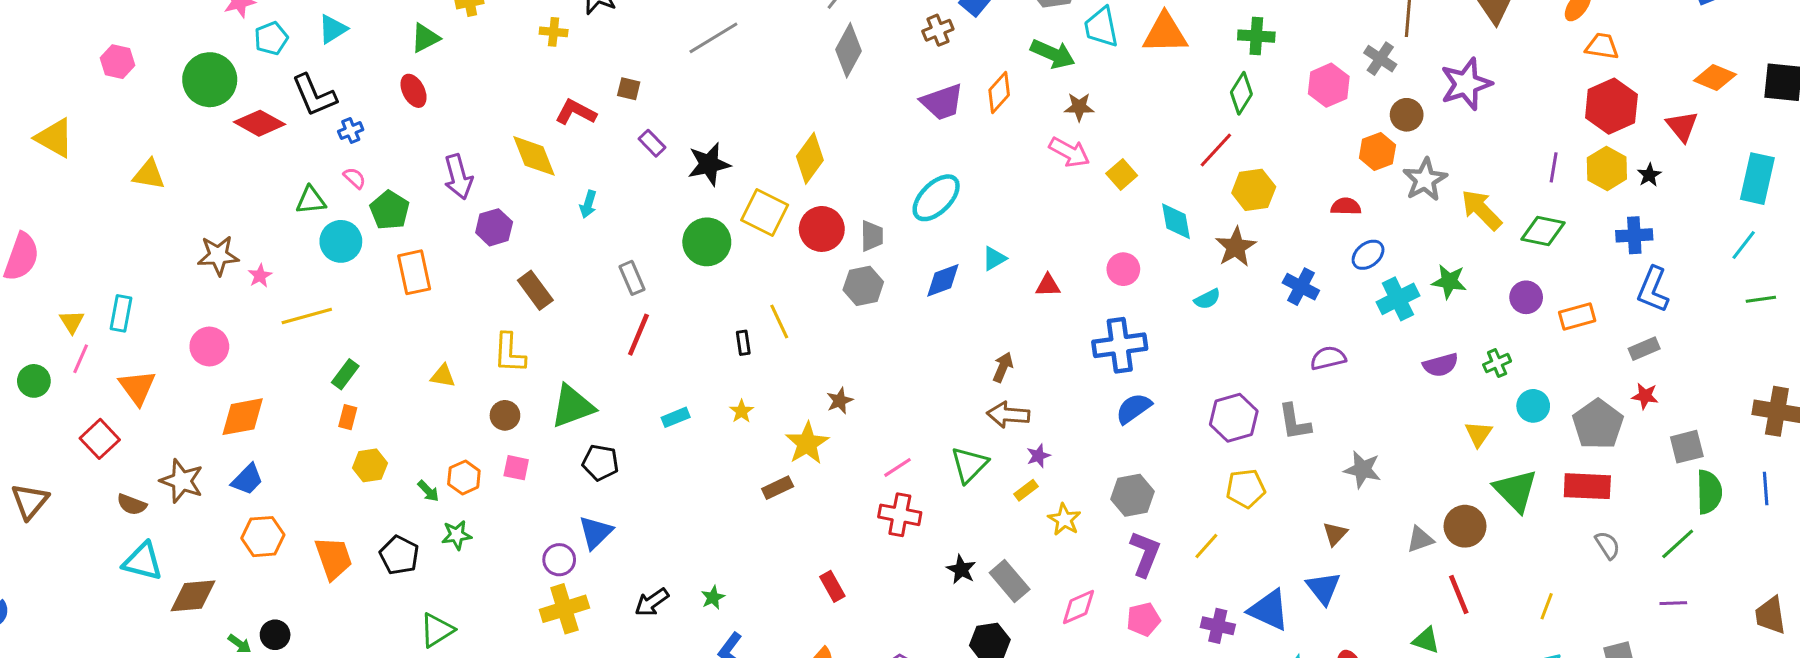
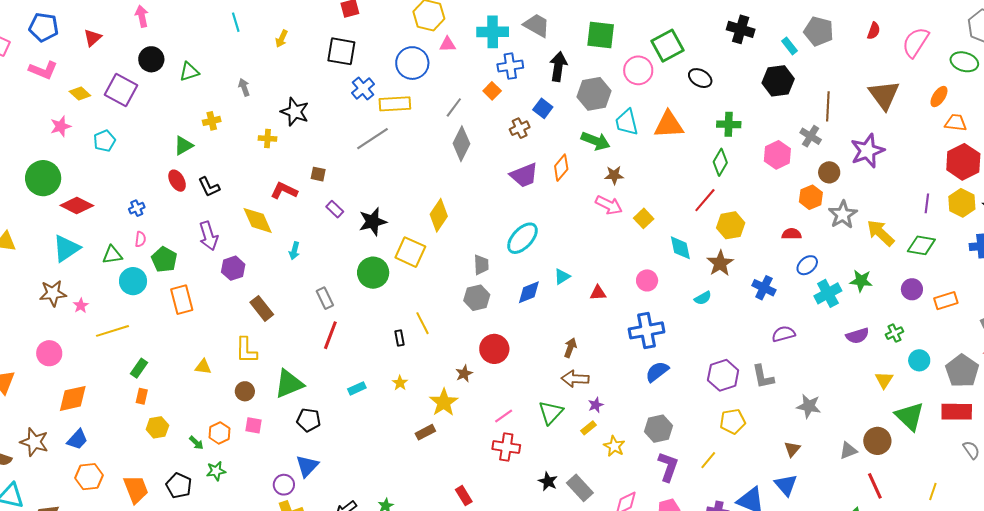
cyan triangle: (333, 29) -> (66, 248), moved, size x1.4
cyan pentagon: (271, 38) -> (104, 141), moved
black L-shape: (314, 95) -> (209, 187), moved, size x0.7
pink semicircle: (355, 178) -> (140, 239), turned 56
red circle: (822, 229) -> (494, 349), moved

